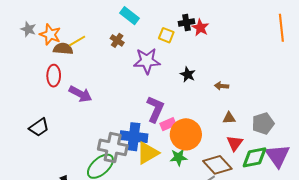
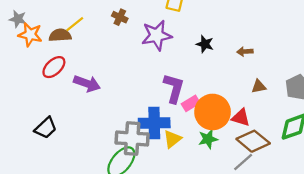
orange star: (50, 35) -> (30, 35), moved
red ellipse: (54, 76) -> (54, 67), turned 55
red triangle: (235, 143) -> (241, 117), moved, turned -42
yellow triangle: (148, 153) -> (172, 139), size x0.7

